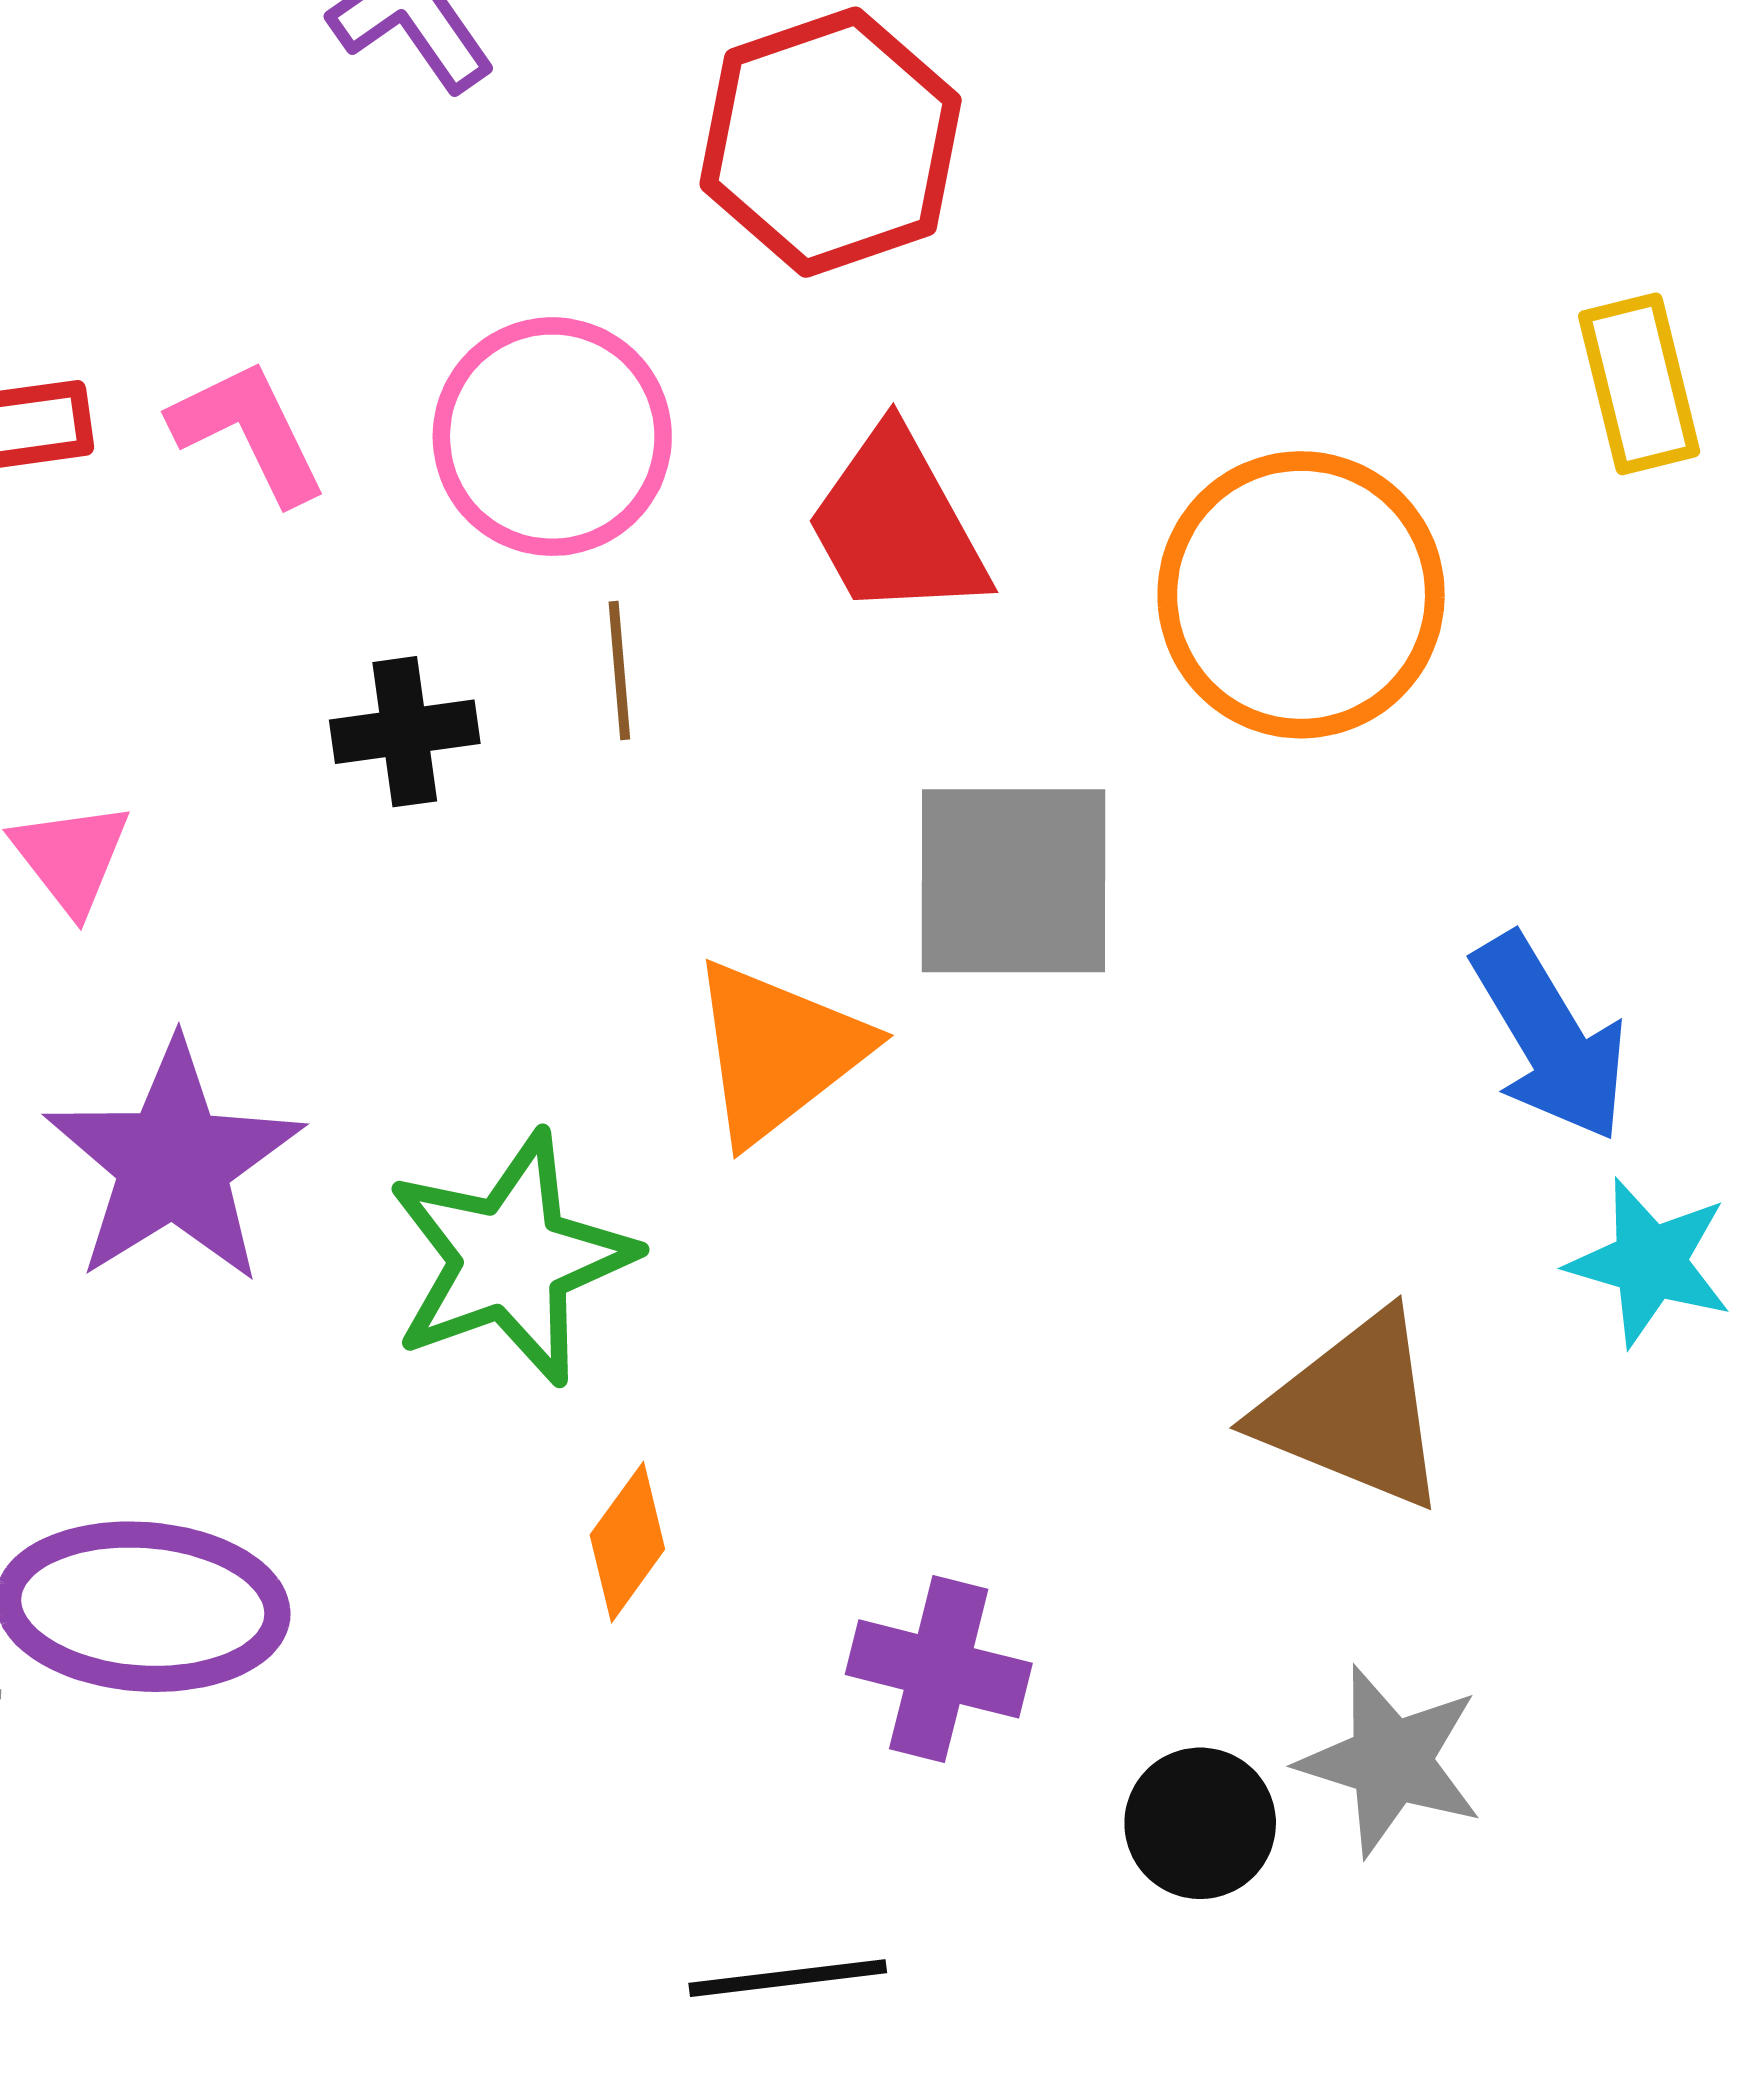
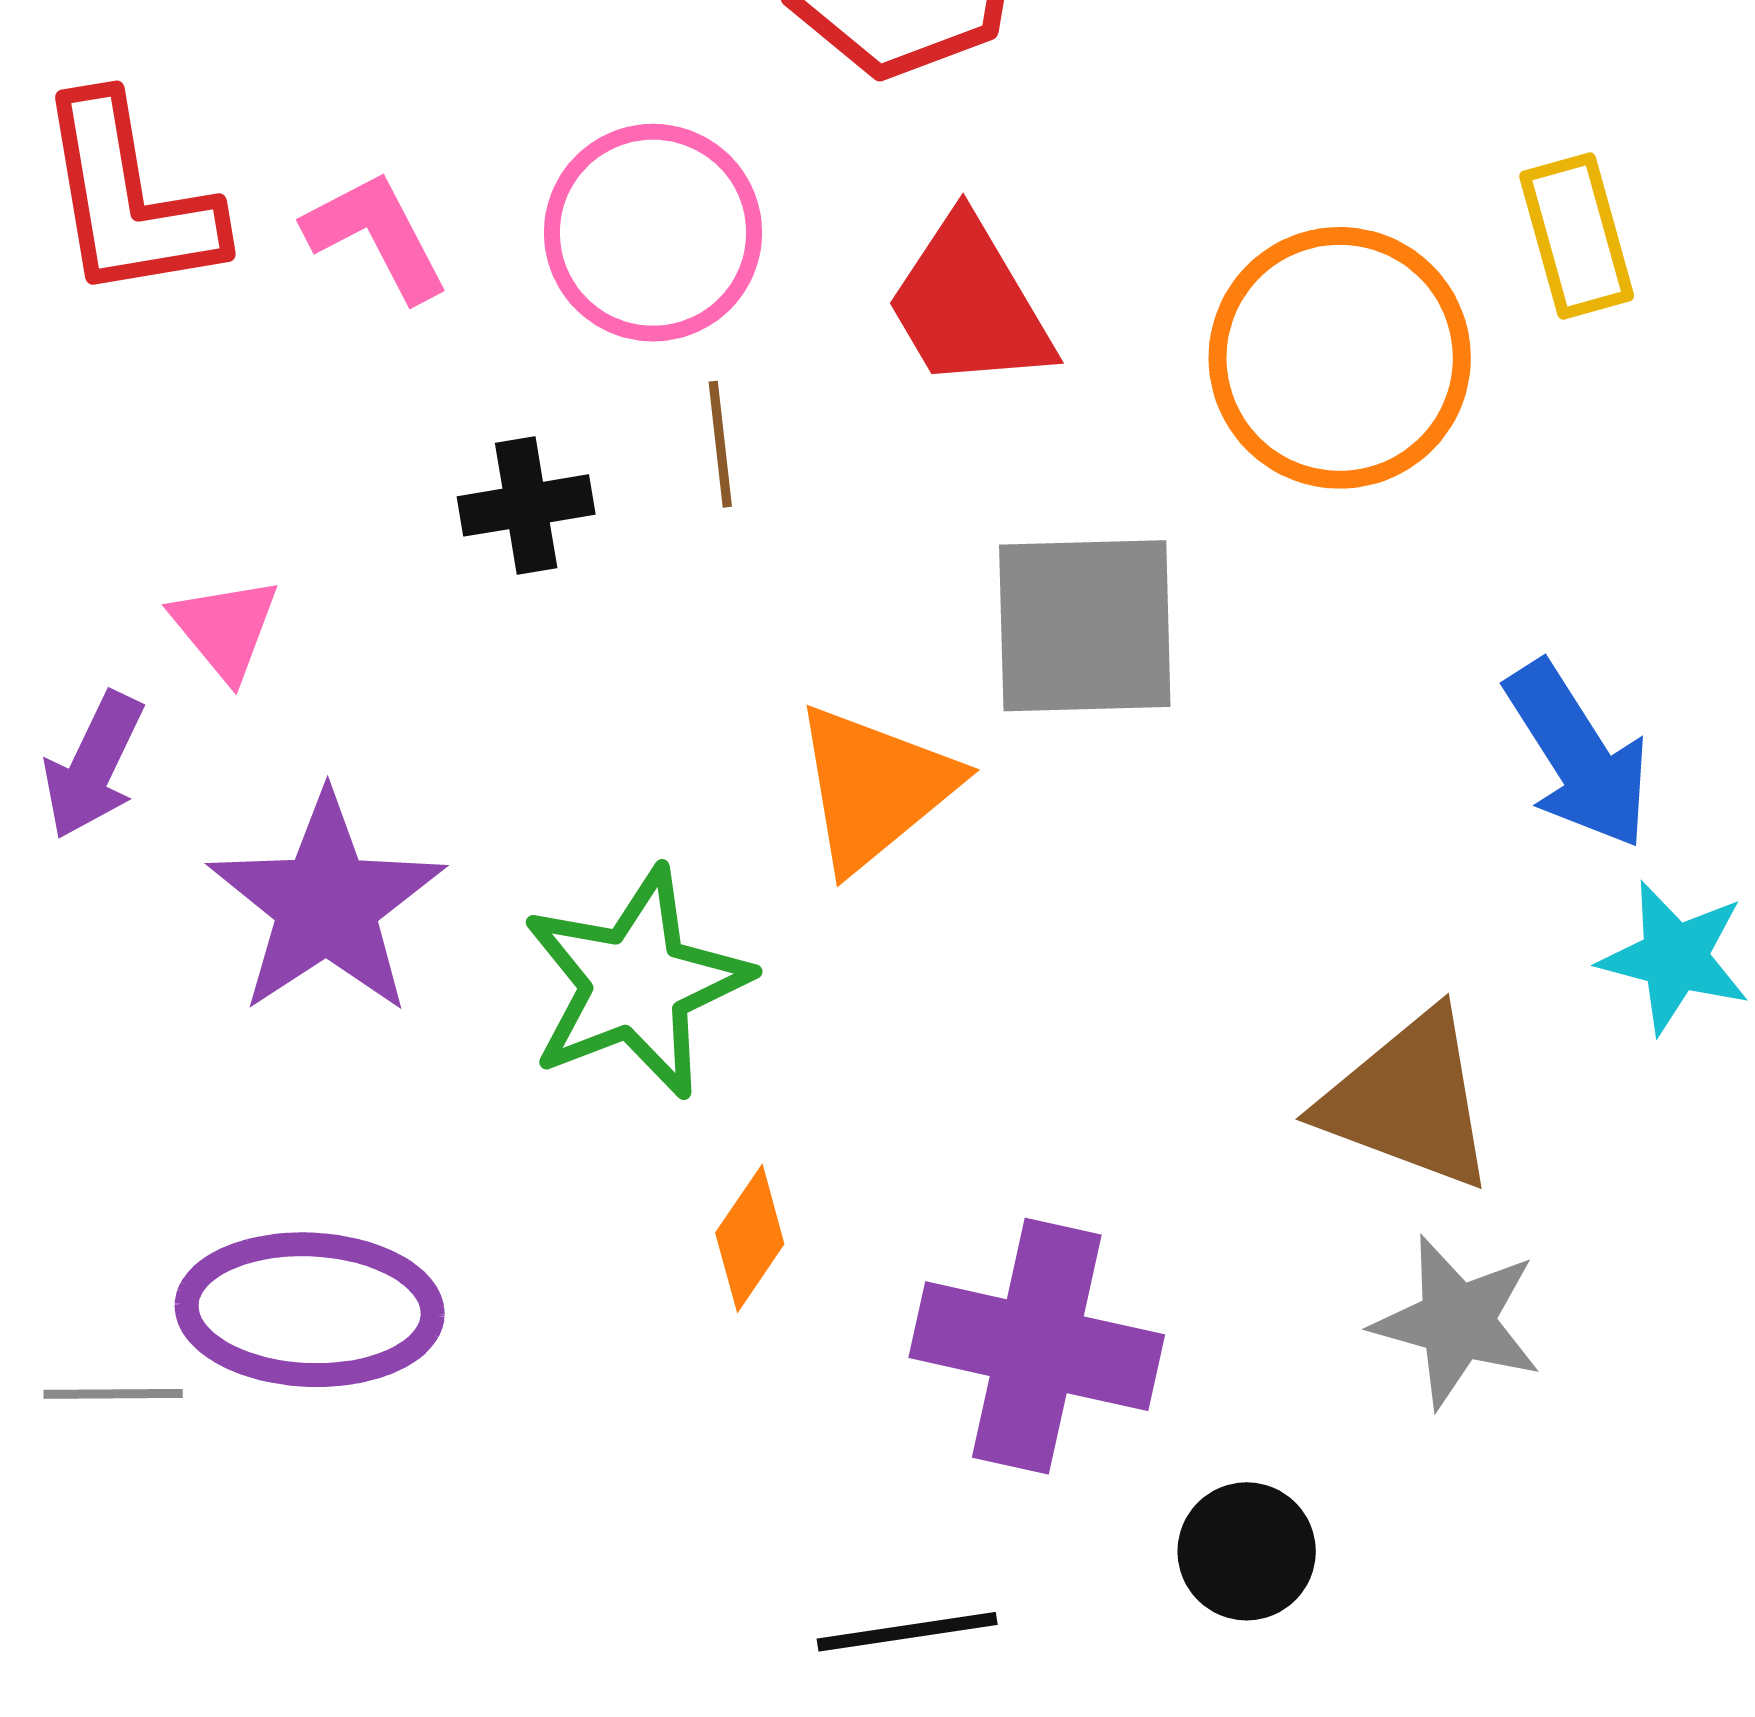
yellow rectangle: (1639, 384) -> (1577, 236), moved
purple cross: (939, 1669) -> (1037, 1346), size x1.5
gray star: (1391, 1761) -> (1457, 1322), moved
black circle: (1200, 1823) -> (1247, 1551), moved

